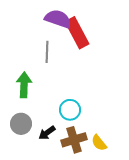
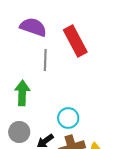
purple semicircle: (58, 19) -> (33, 27), moved

